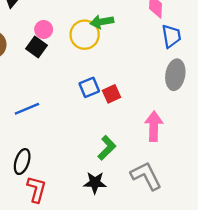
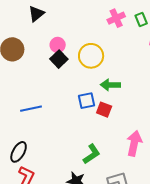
green arrow: (102, 22) -> (110, 85), moved
black square: (36, 47) -> (59, 59), moved
red square: (111, 94) -> (104, 110), turned 35

